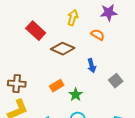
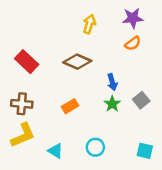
red rectangle: (36, 31) -> (27, 62), moved
orange semicircle: (98, 35) -> (133, 43), moved, turned 112
green star: (76, 95) -> (112, 104), moved

